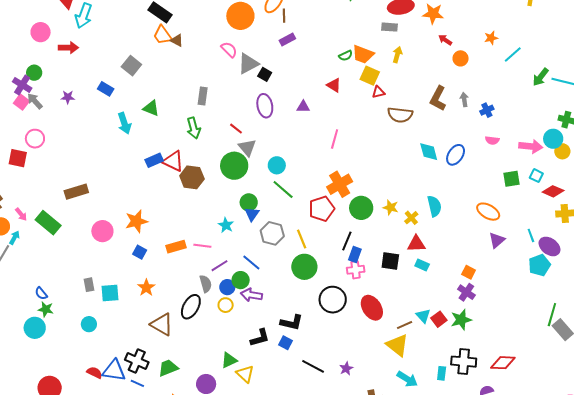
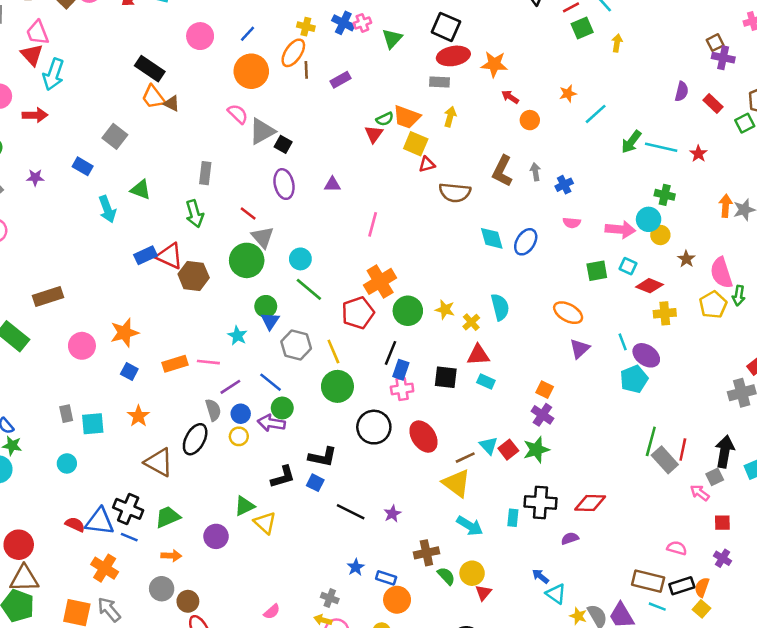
purple rectangle: (287, 39) -> (341, 80), moved
red triangle: (334, 85) -> (374, 134), moved, turned 35
green circle: (241, 280) -> (282, 408), moved

